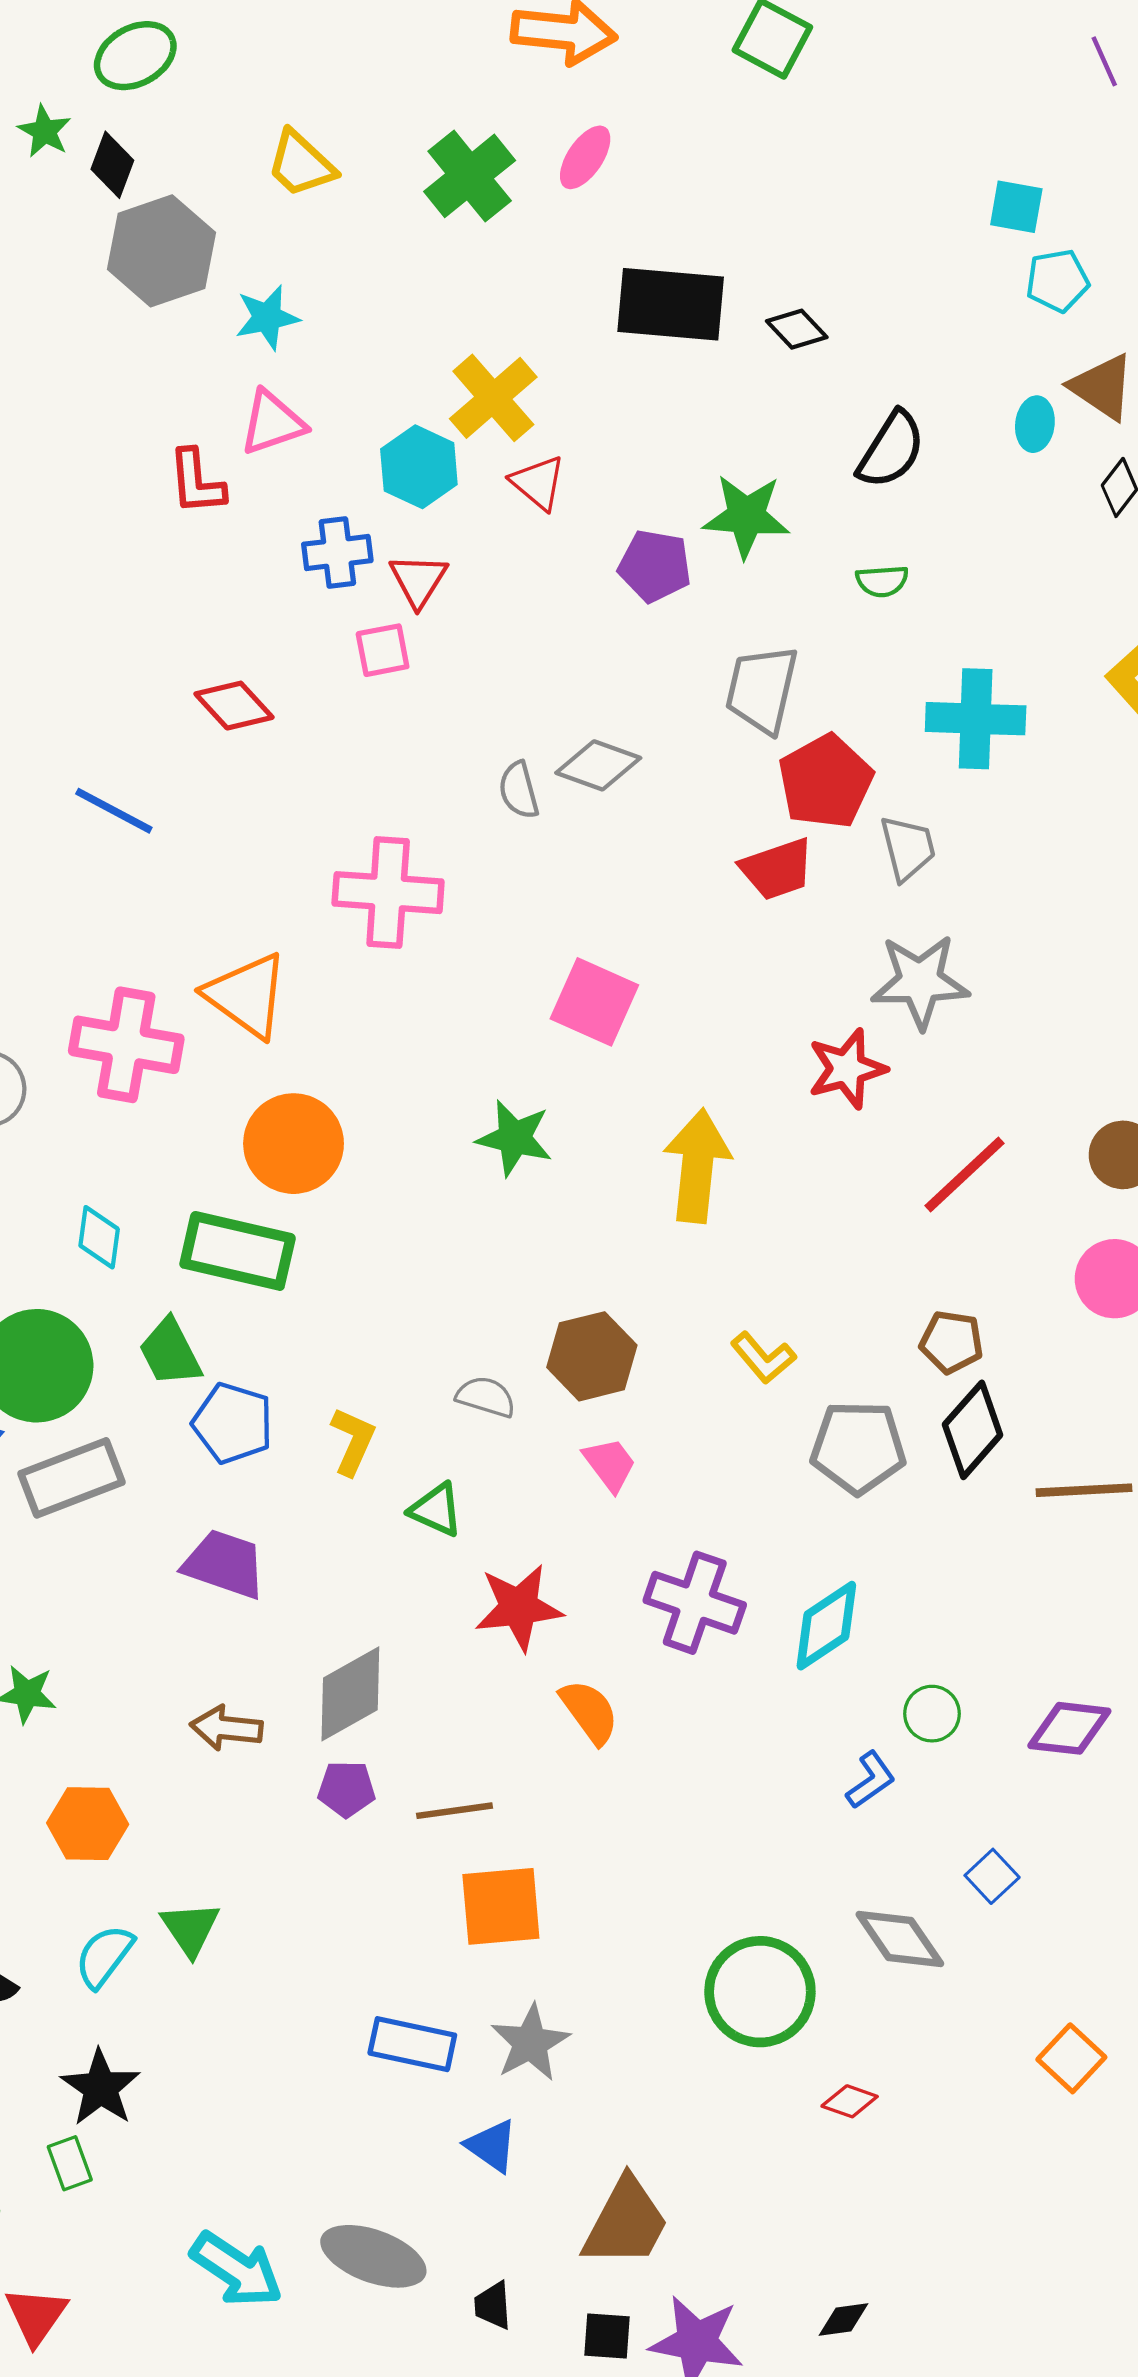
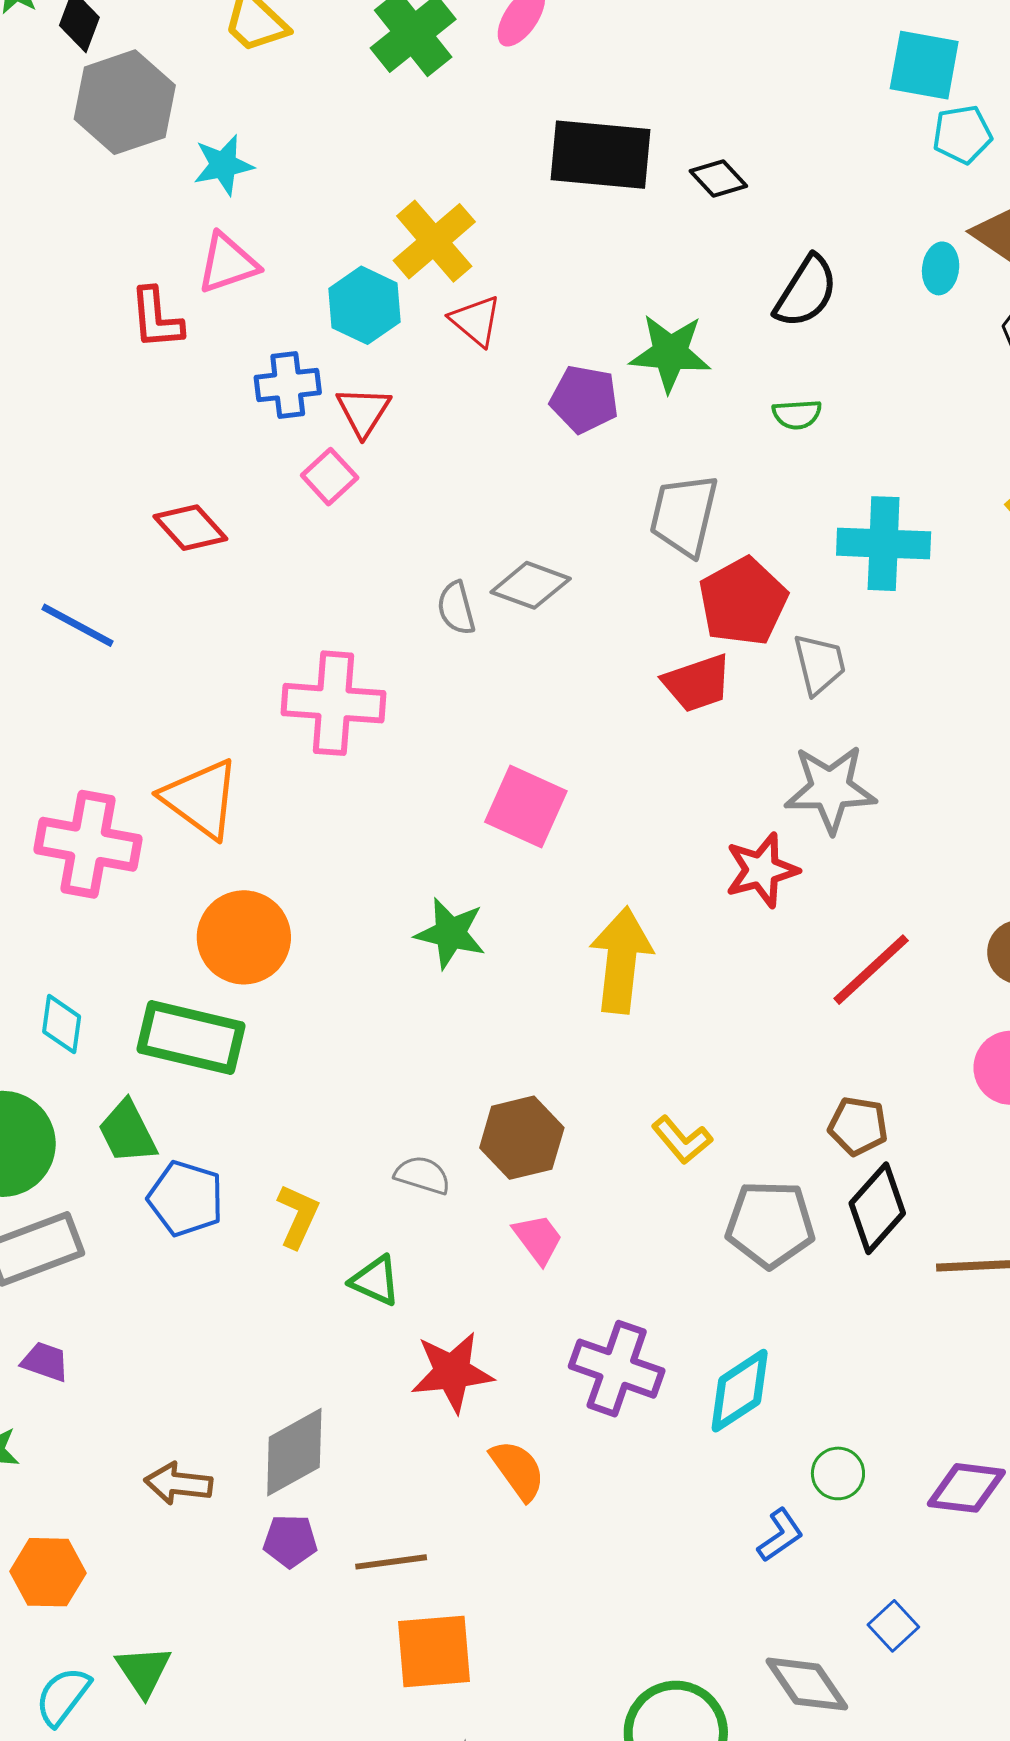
cyan square: (1016, 207) -> (924, 65), size x1.4
pink square: (383, 650) -> (330, 477), turned -32
purple trapezoid: (224, 1564) -> (45, 1362), moved, size x0.6

